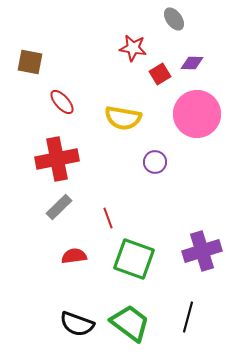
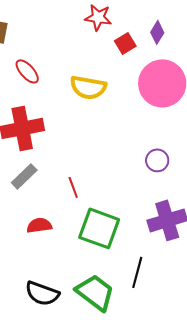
purple diamond: (192, 63) -> (157, 32), turned -60
purple circle: (155, 162) -> (157, 160), moved
black line: (188, 317) -> (137, 272), moved

